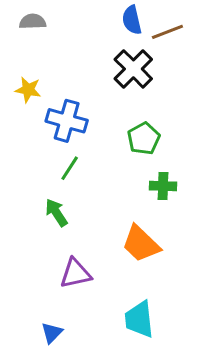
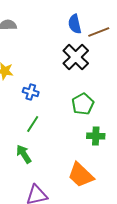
blue cross: (67, 121) -> (31, 92), size x0.6

